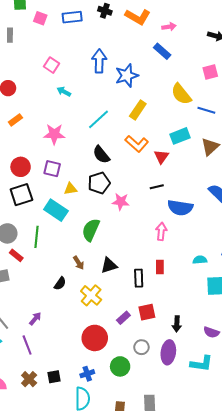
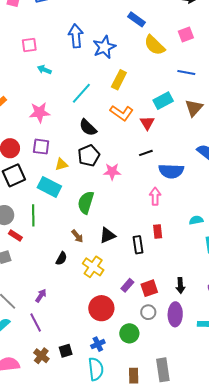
pink square: (51, 65) -> (29, 45), turned -35
yellow semicircle: (181, 94) -> (154, 45), moved
red square: (147, 312) -> (149, 288), moved

